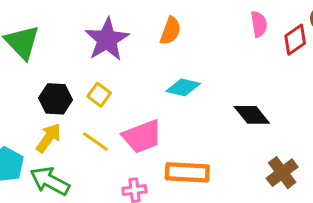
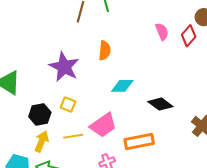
black diamond: (252, 115) -> (160, 104), moved
yellow line: (95, 142) -> (73, 136), turned -30

